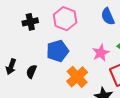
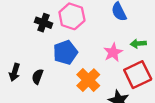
black cross: (30, 22) -> (44, 23), moved, turned 35

